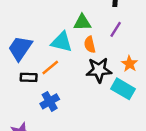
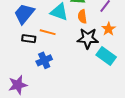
orange star: (130, 64) -> (109, 29), moved
orange line: (50, 68) -> (48, 32), turned 49

